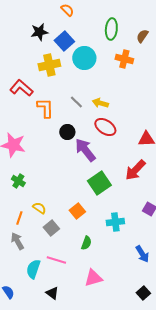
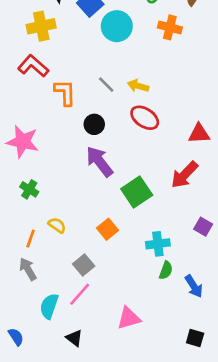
yellow cross: (49, 65) -> (41, 26), moved
purple arrow: (85, 150) -> (100, 162), moved
gray square: (51, 228) -> (84, 265), moved
green semicircle: (86, 243) -> (166, 270), moved
pink line: (56, 260) -> (80, 294), turned -66
black square: (143, 293) -> (195, 338), turned -32

